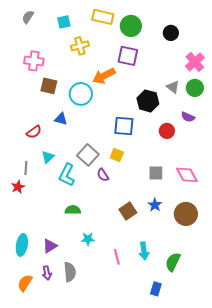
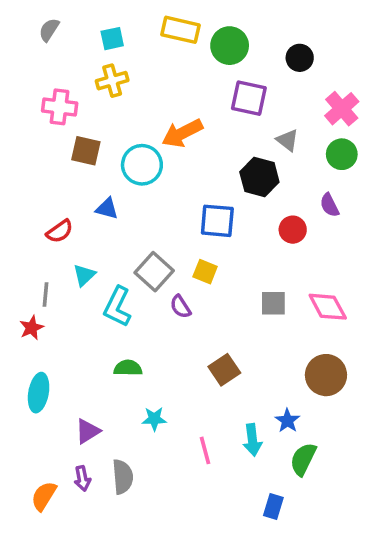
yellow cross: (80, 46) -> (112, 81), moved
purple square: (128, 56) -> (249, 98), moved
gray triangle: (173, 87) -> (287, 140), moved
purple semicircle: (188, 117) -> (329, 205), turned 40
blue star: (155, 205) -> (287, 421), moved
cyan ellipse: (22, 245) -> (39, 393), moved

